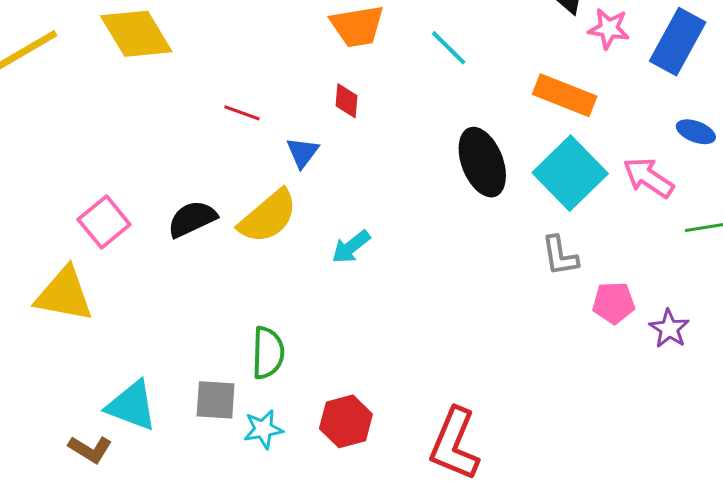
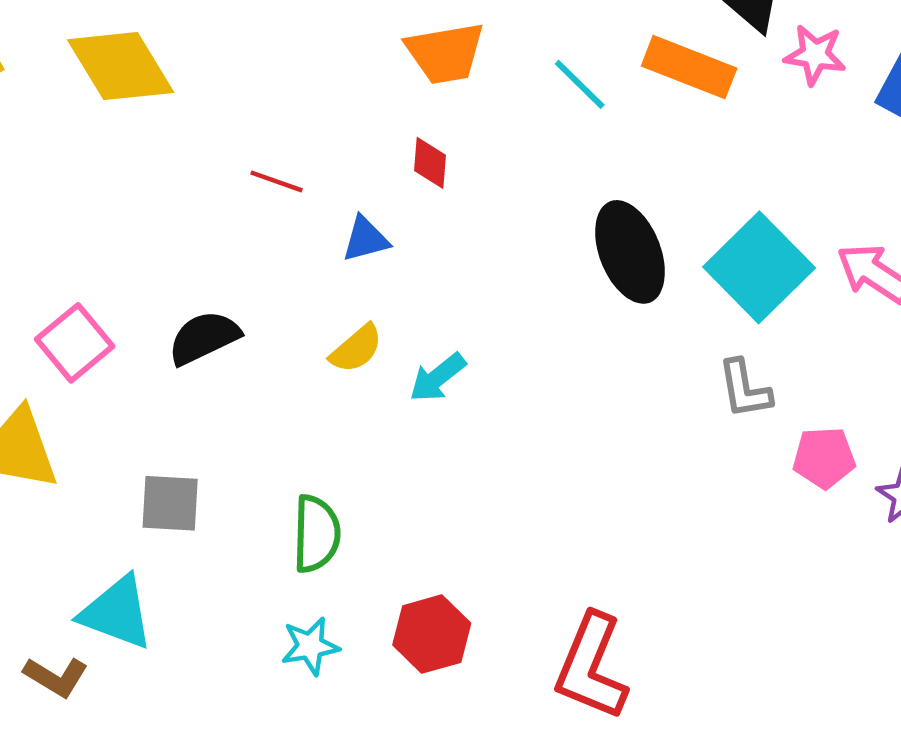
orange rectangle: (565, 95) -> (689, 67), moved
blue triangle: (302, 152) -> (366, 239), turned 39
yellow semicircle: (268, 217) -> (356, 349), moved, size x0.6
gray square: (216, 400) -> (170, 503), moved

